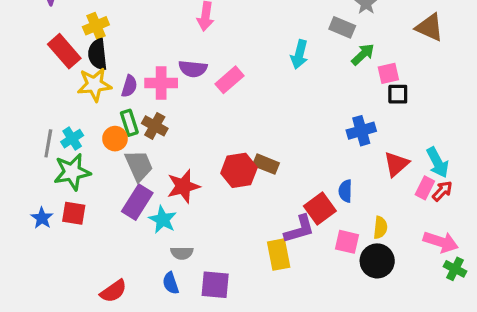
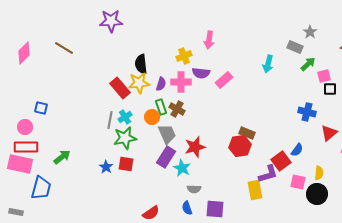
yellow cross: (96, 26) -> (184, 56), moved
red rectangle: (64, 51) -> (120, 88), moved
blue cross: (361, 131) -> (307, 112), turned 30
red hexagon: (239, 170) -> (240, 146), moved
blue semicircle: (345, 191) -> (297, 150), turned -144

